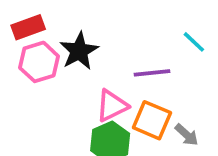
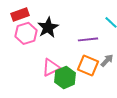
pink triangle: (112, 106) -> (51, 67), moved
gray arrow: (187, 135) -> (107, 60), moved, turned -88

